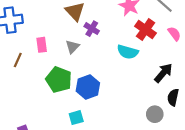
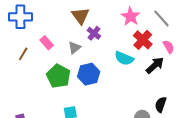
pink rectangle: (42, 45) -> (47, 43), turned -40
black arrow: (163, 73) -> (155, 65), moved
blue hexagon: (88, 87) -> (89, 74), moved

